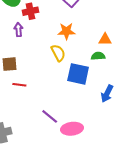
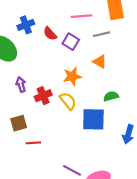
red cross: (30, 11) -> (43, 96), moved
orange triangle: (105, 39) -> (100, 62), moved, turned 40

